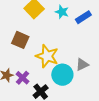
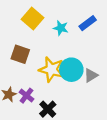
cyan star: (62, 12) -> (61, 28), moved
cyan circle: (62, 75) -> (71, 70), moved

